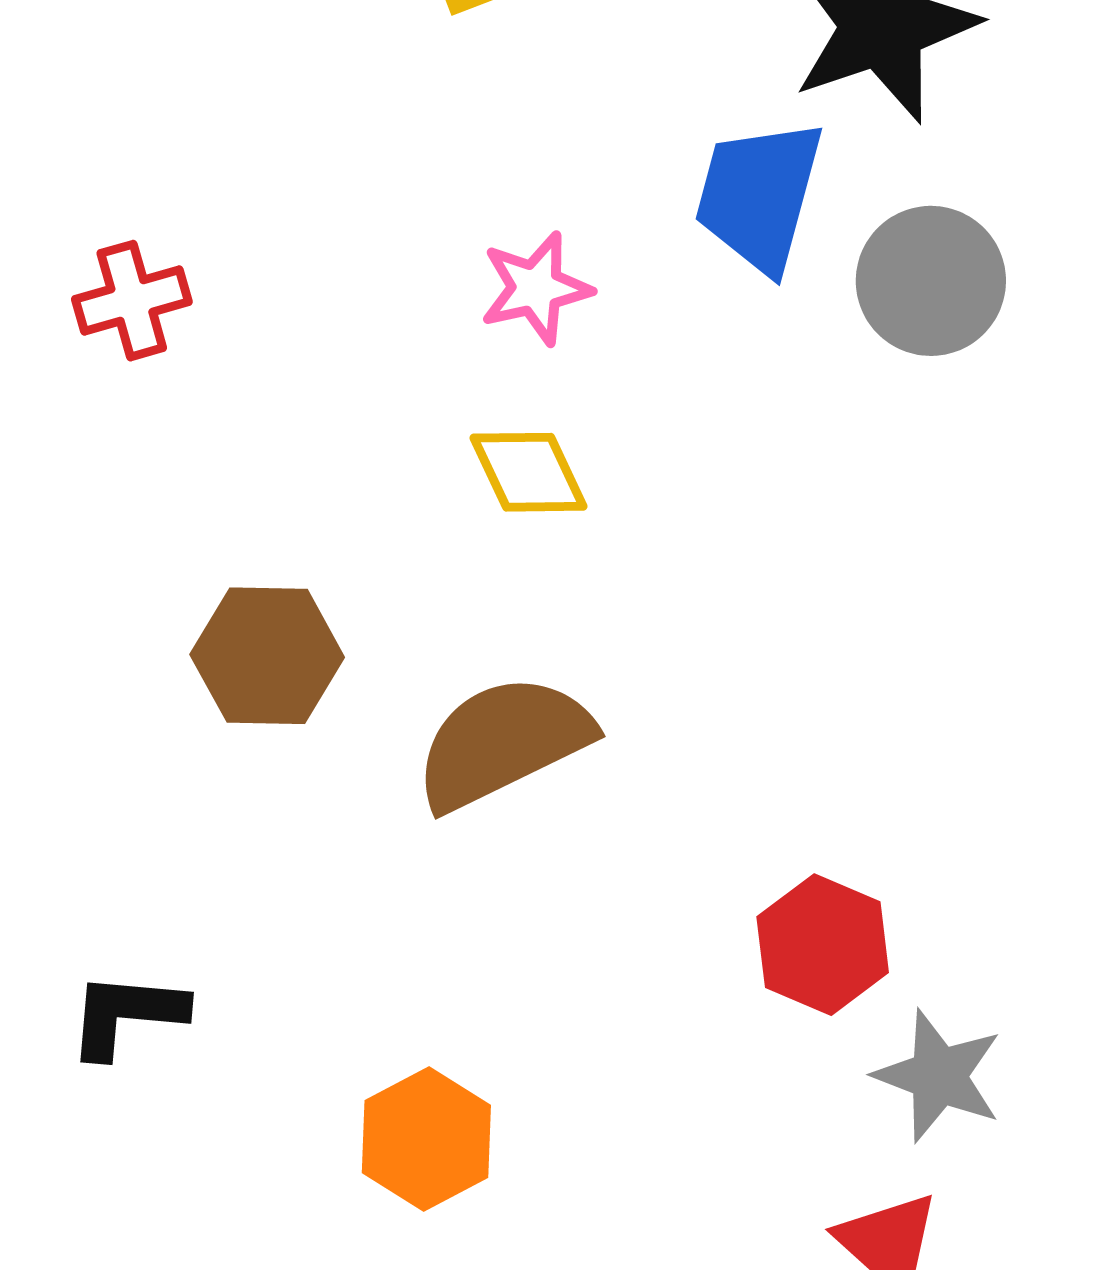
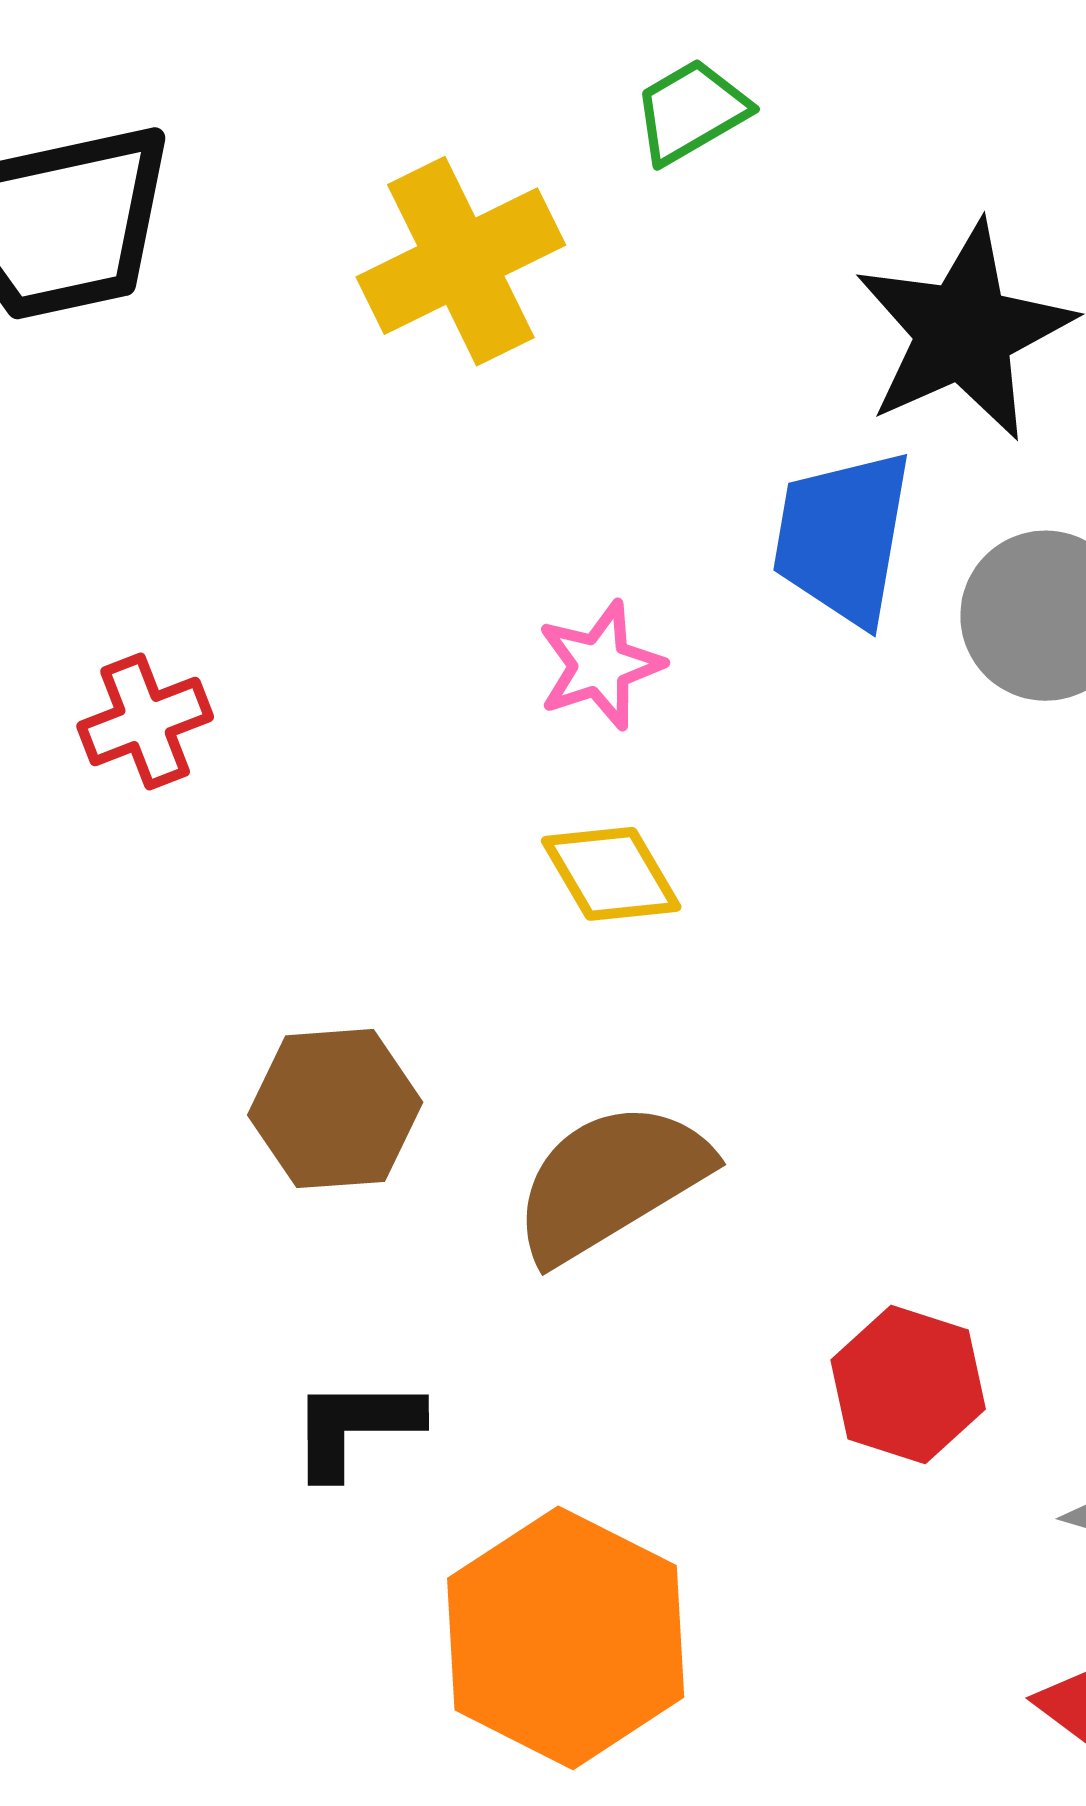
red hexagon: (823, 945) -> (908, 1384), moved
black L-shape: (127, 1015) -> (355, 1427), moved
orange hexagon: (426, 1139) -> (566, 1638), size x1.6

